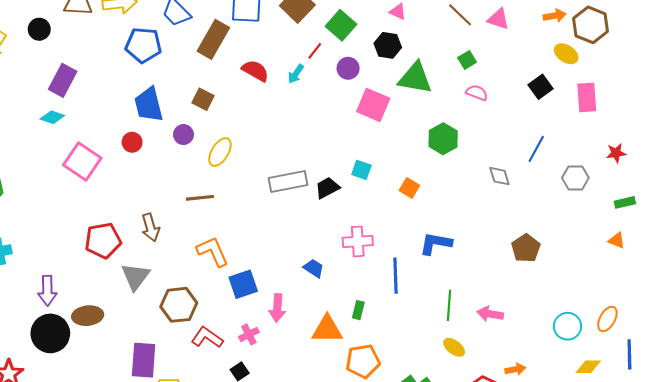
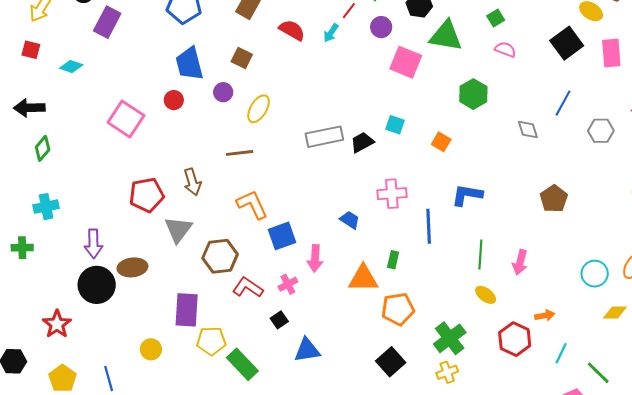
purple rectangle: (63, 80) -> (107, 22), moved
black square: (541, 87) -> (567, 43), size x1.4
cyan diamond: (52, 117) -> (71, 67), moved
pink arrow: (490, 314) -> (520, 262), turned -85

